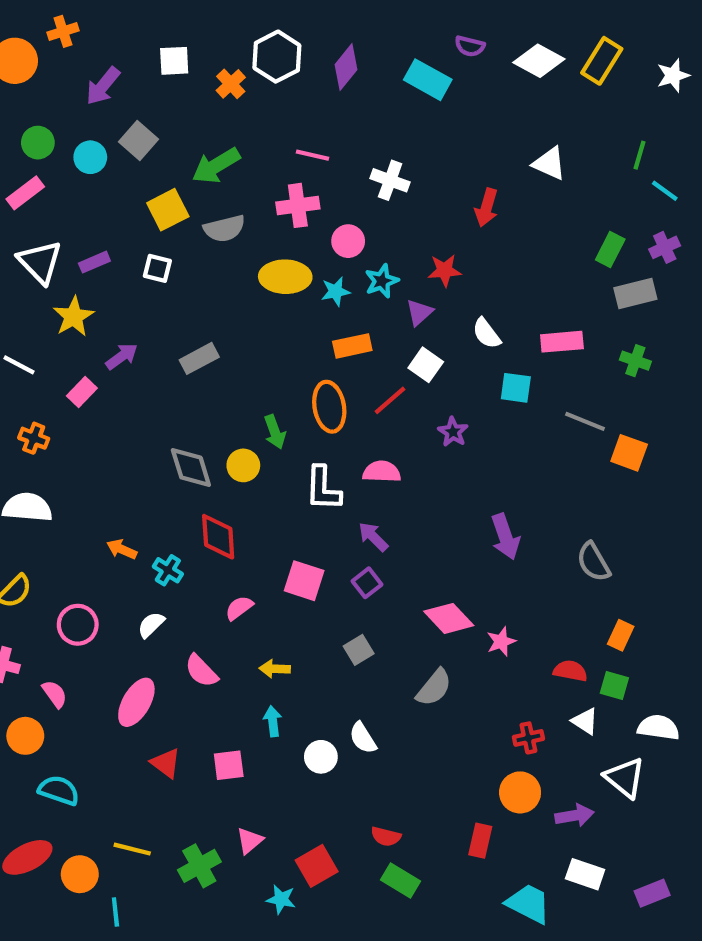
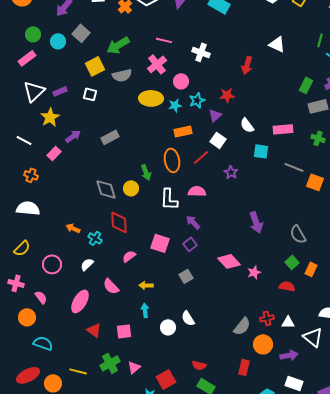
pink cross: (298, 205) -> (157, 64), turned -30
white triangle: (40, 262) -> (34, 91), turned 30
green square: (614, 686) -> (292, 262), moved, turned 32
gray semicircle: (434, 688) -> (242, 326), moved
white triangle: (585, 721) -> (288, 322), moved, turned -32
green cross: (199, 866) -> (110, 363), moved

